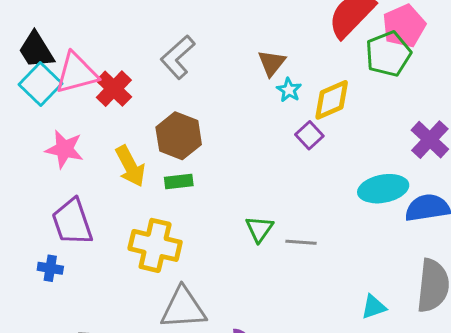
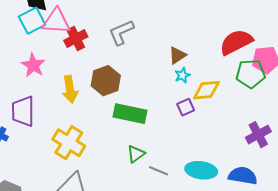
green rectangle: (179, 181) -> (130, 114), moved, size x1.8
cyan ellipse: (383, 189) -> (201, 170), moved

